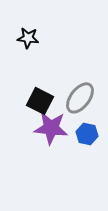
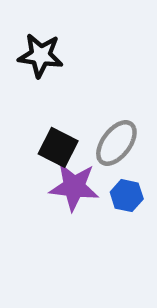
black star: (28, 38) -> (41, 55), size x1.4

